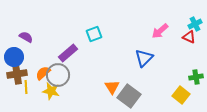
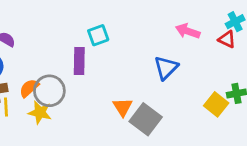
pink arrow: (160, 31) -> (188, 31), turned 60
purple rectangle: (68, 53) -> (79, 61), moved, turned -48
yellow square: (181, 95) -> (216, 104), moved

